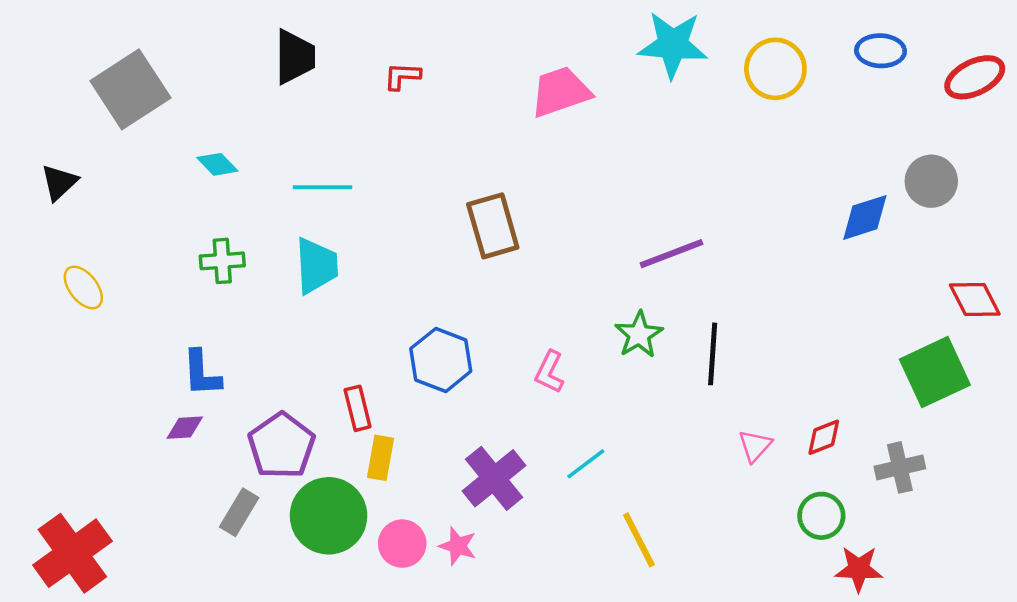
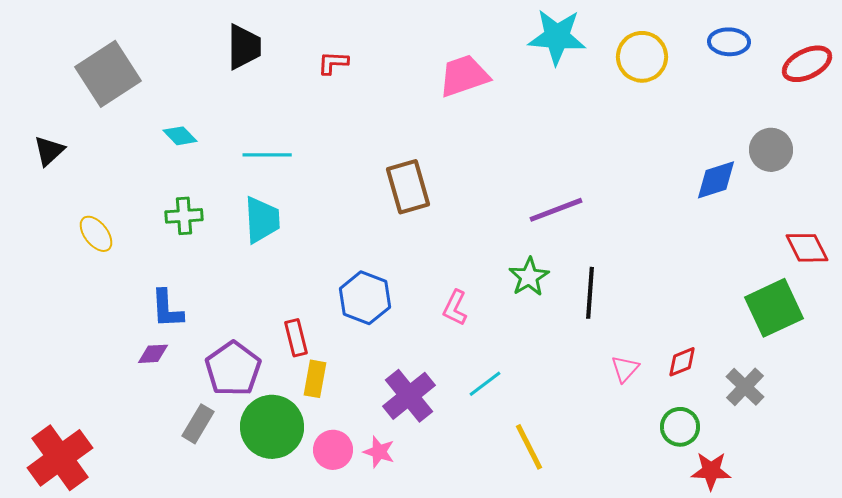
yellow ellipse: (83, 287) -> (96, 234), moved
gray cross: (900, 467) -> (745, 387), turned -33

